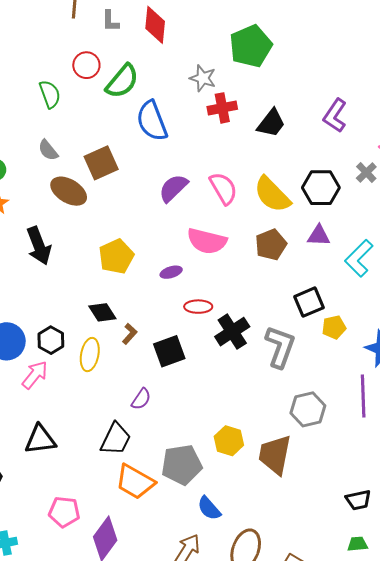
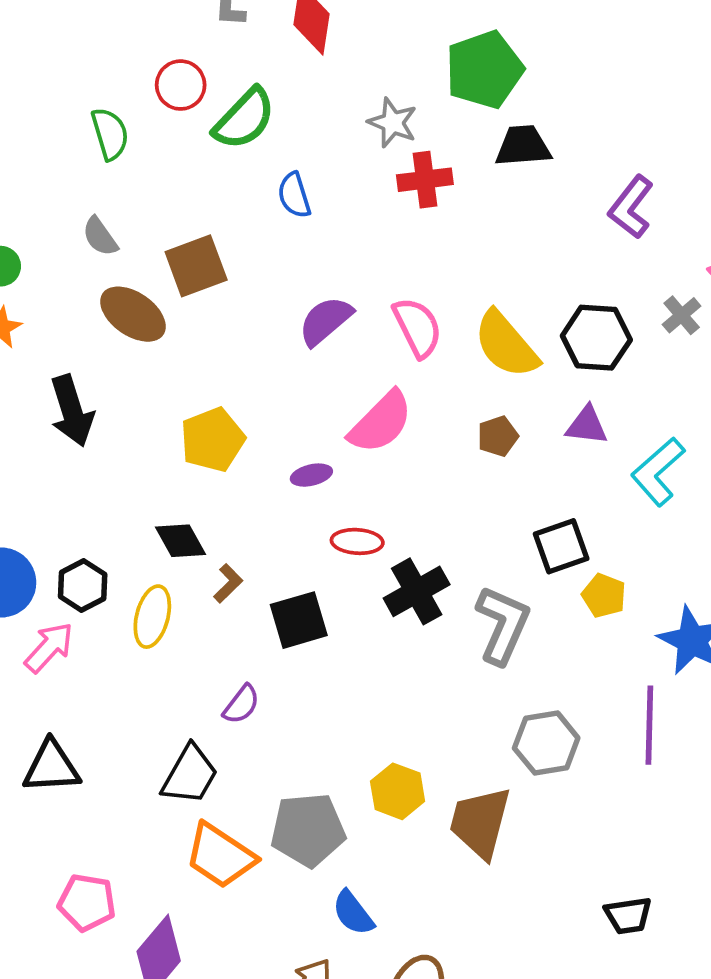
blue semicircle: (152, 121) -> (294, 195), size x0.6
black trapezoid: (271, 123) -> (523, 146), moved, turned -136
pink semicircle: (207, 241) -> (381, 422), turned -63
brown pentagon: (271, 245) -> (498, 436), size x0.7
yellow pentagon: (334, 327) -> (604, 596), turned 30

